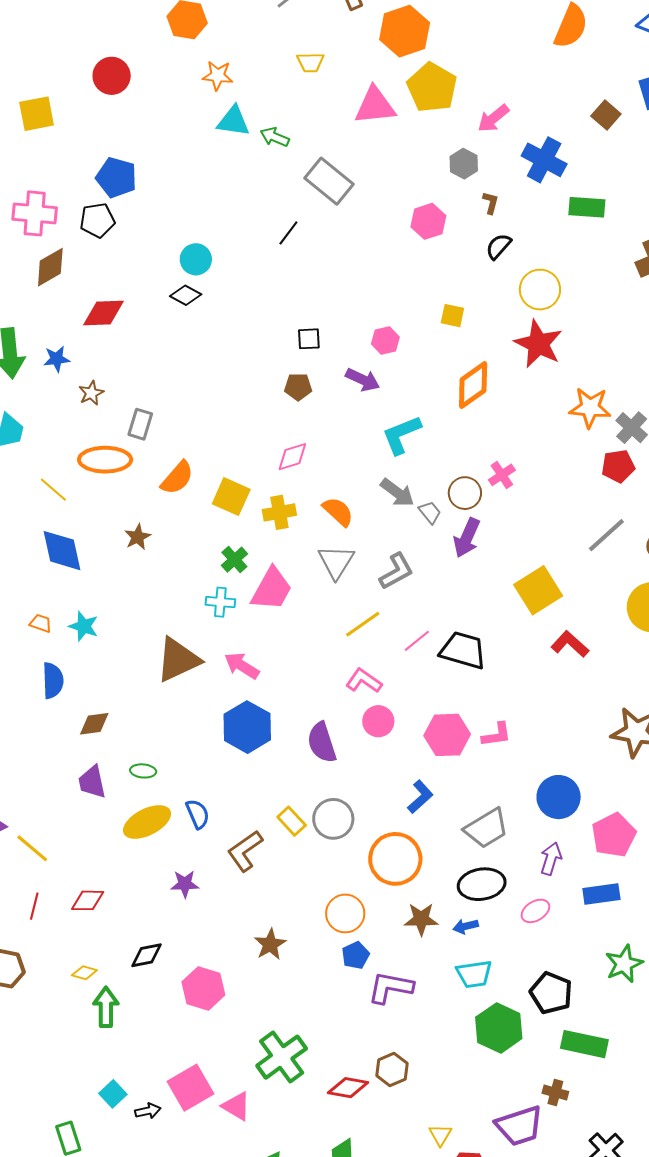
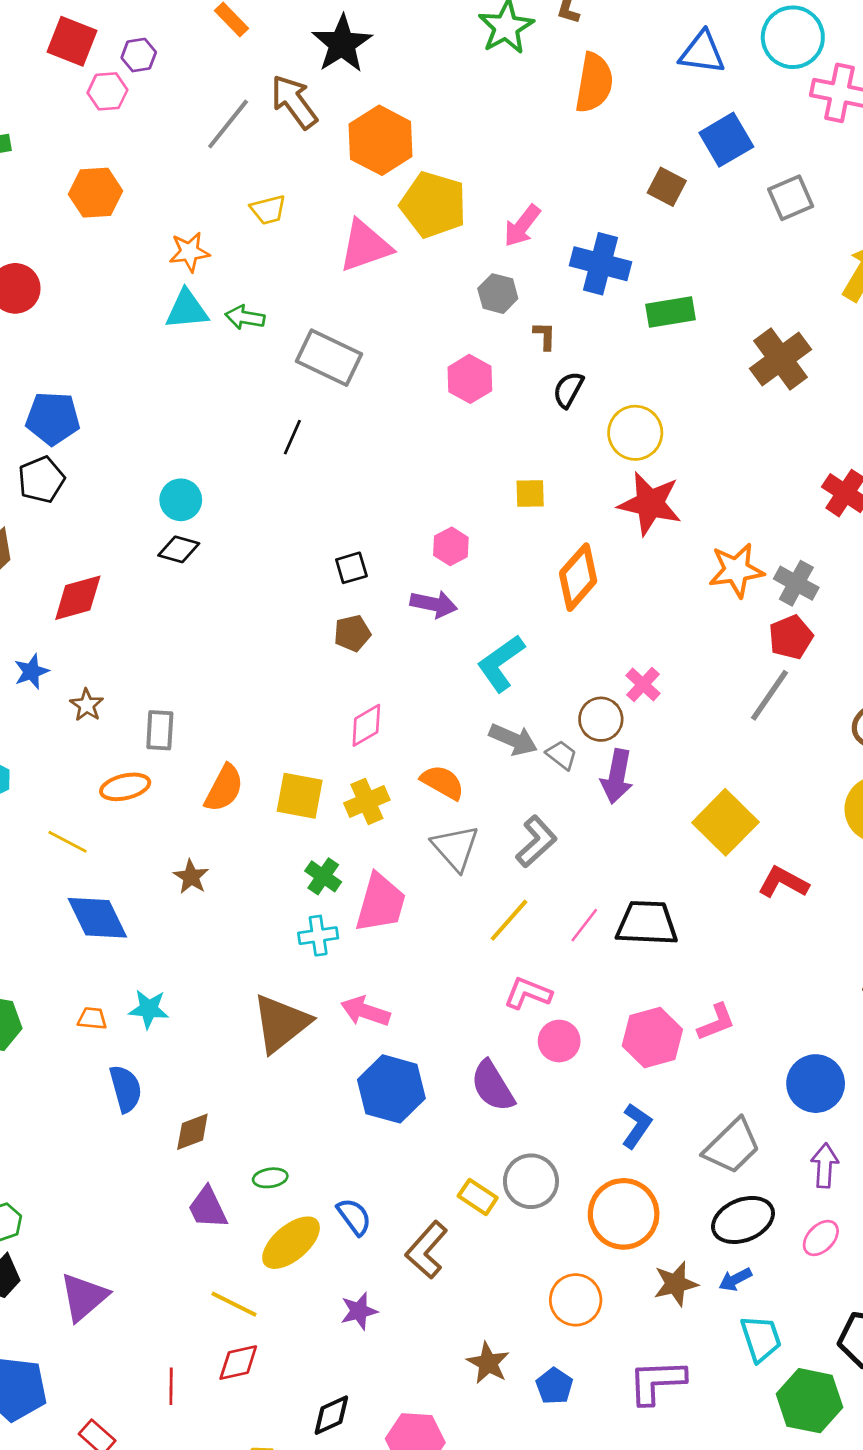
orange star: (218, 76) -> (189, 252), moved
orange ellipse: (105, 460) -> (125, 787), size x0.7
gray line: (606, 535) -> (770, 695), moved
yellow line: (32, 848) -> (234, 1304), moved
blue pentagon: (356, 955) -> (554, 1386), moved
cyan trapezoid: (474, 974) -> (761, 1338), turned -87

